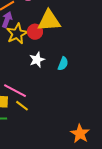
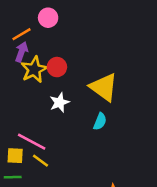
yellow triangle: (49, 21) -> (104, 87), moved, turned 40
cyan semicircle: (63, 64) -> (100, 121), moved

